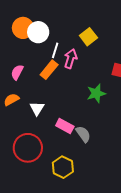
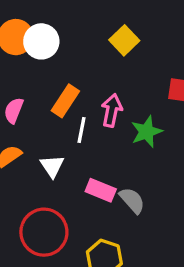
white line: (55, 50) -> (81, 130), moved
pink arrow: (71, 59) -> (112, 110), moved

